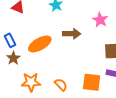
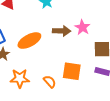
pink star: (100, 20) -> (82, 27), moved
orange square: (92, 82) -> (72, 71), moved

